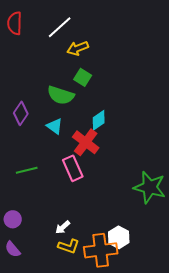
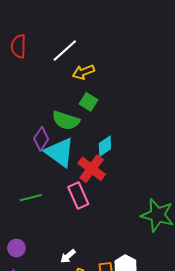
purple diamond: (21, 113) -> (41, 139), moved
cyan triangle: (55, 126) -> (60, 152), size x1.8

